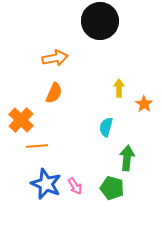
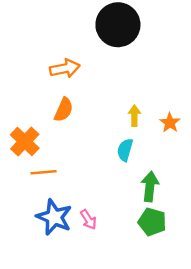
yellow arrow: (119, 88) -> (134, 116), moved
green pentagon: (112, 188) -> (152, 222), moved

